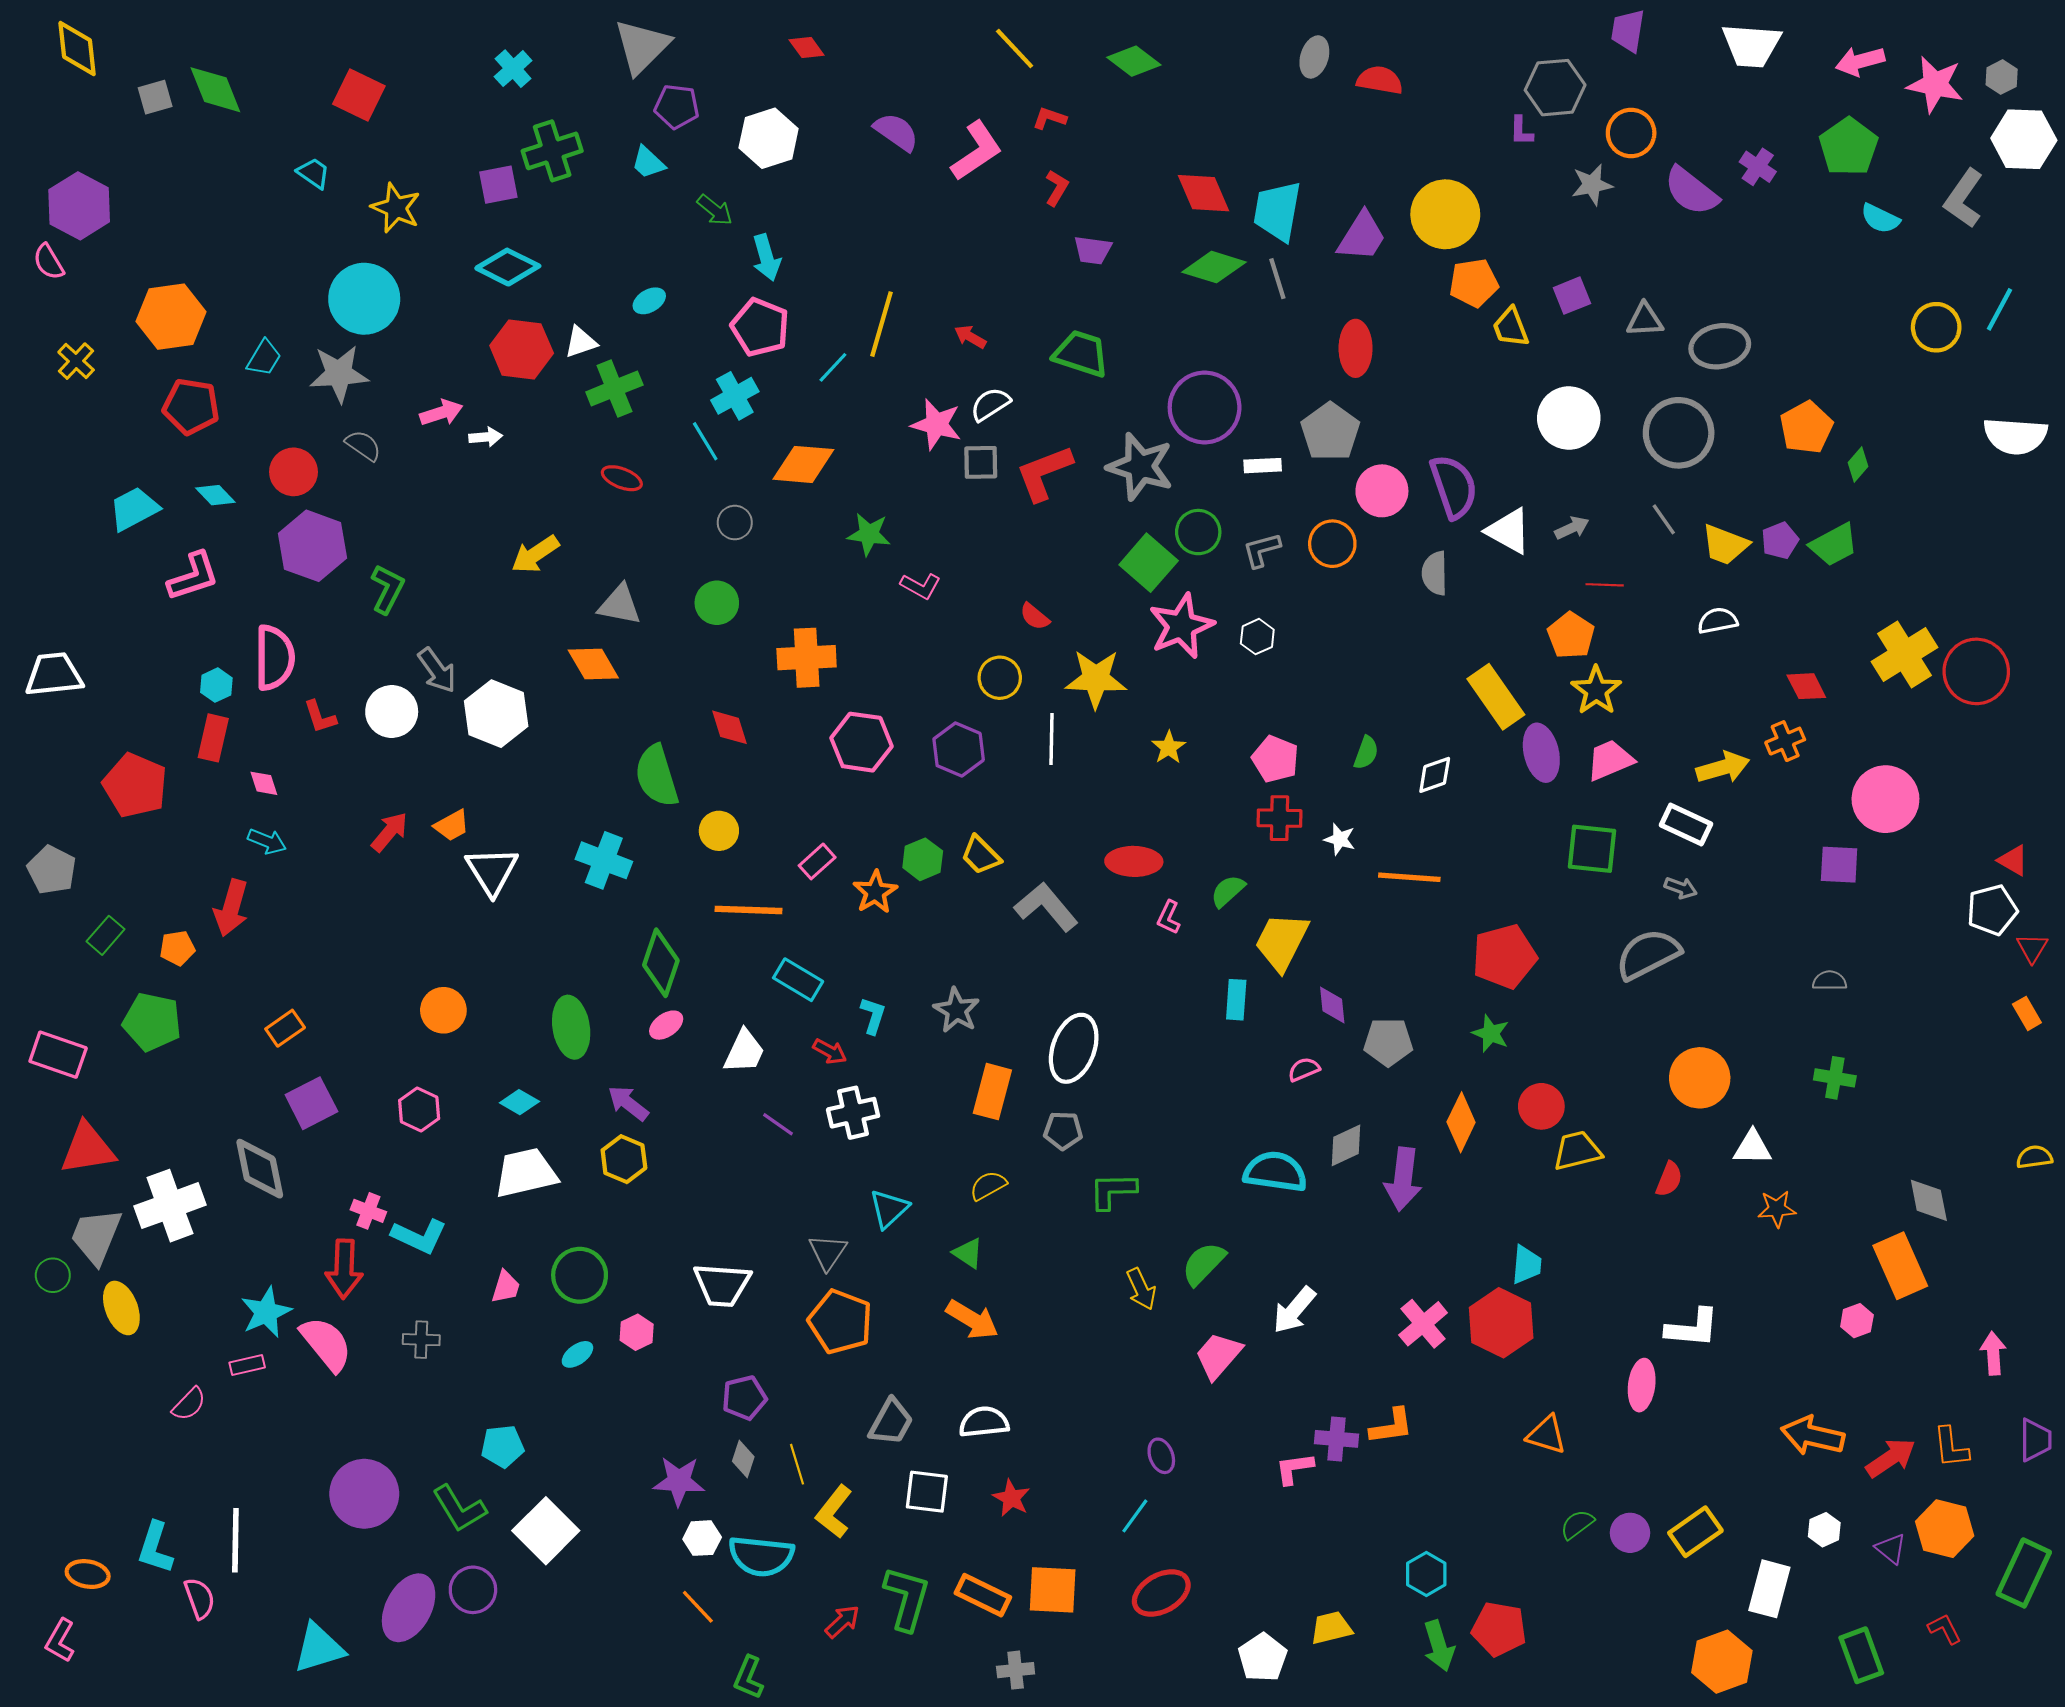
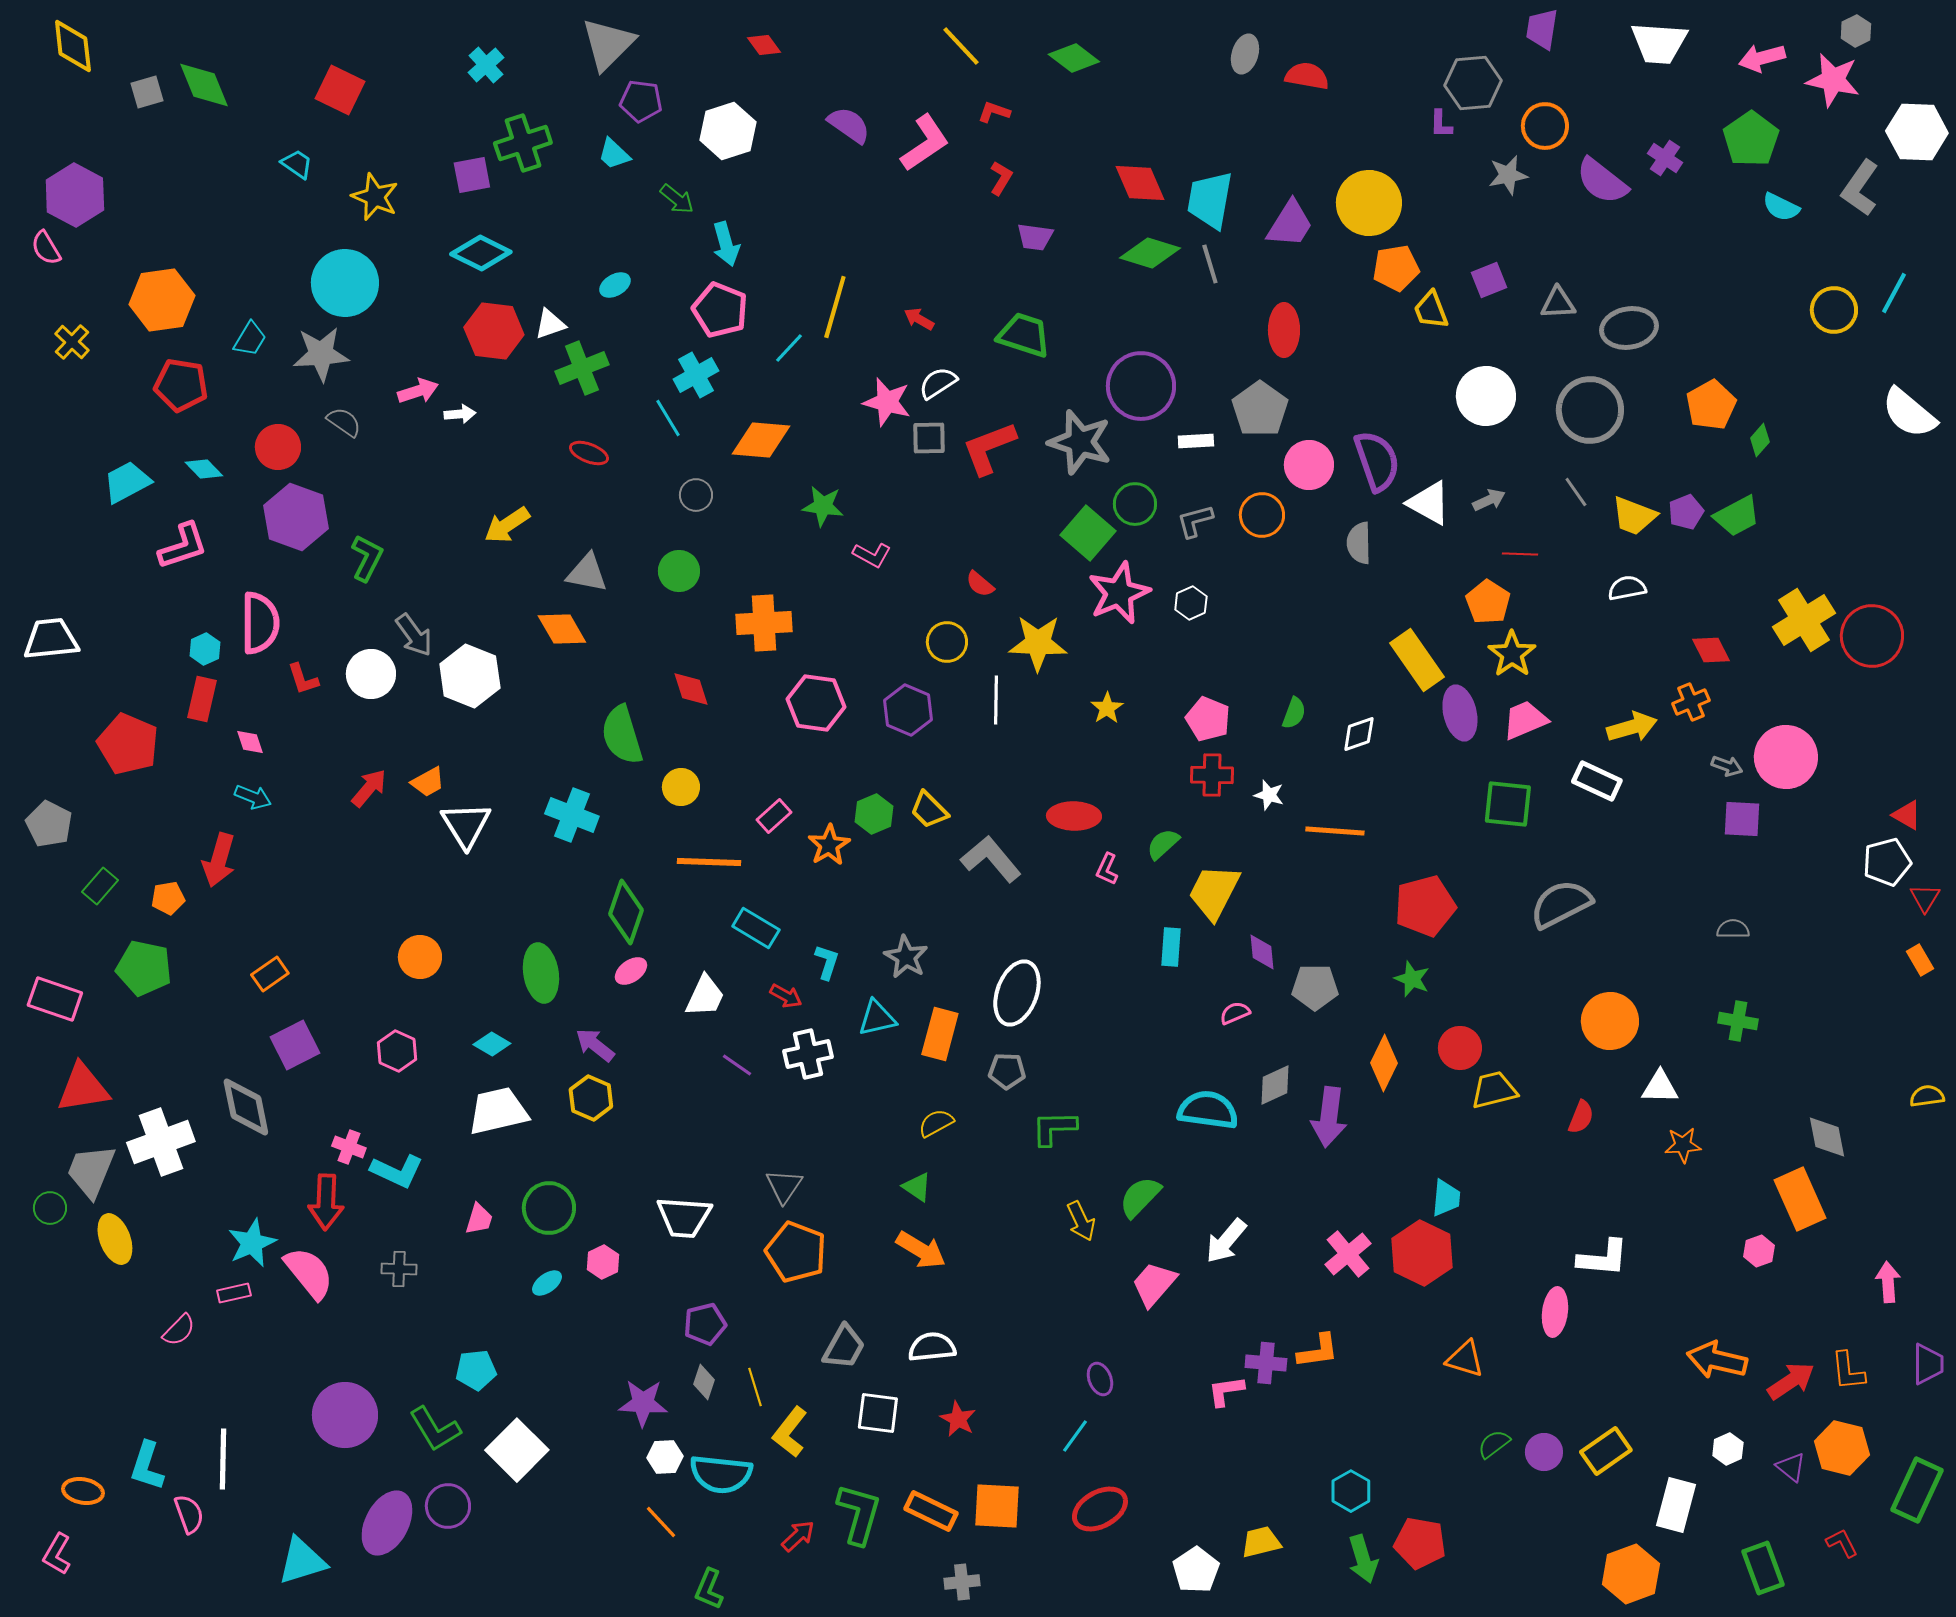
gray hexagon: (2002, 77) -> (1856, 31), moved
white semicircle: (2015, 436) -> (1909, 413), turned 36
gray arrow: (1681, 888) -> (1727, 766), moved
cyan triangle: (889, 1209) -> (877, 1018), moved, turned 30

